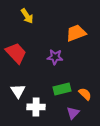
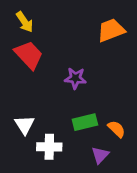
yellow arrow: (27, 16) -> (25, 22), moved
orange trapezoid: (76, 33) -> (111, 30), moved
red trapezoid: (16, 53) -> (29, 55), moved

